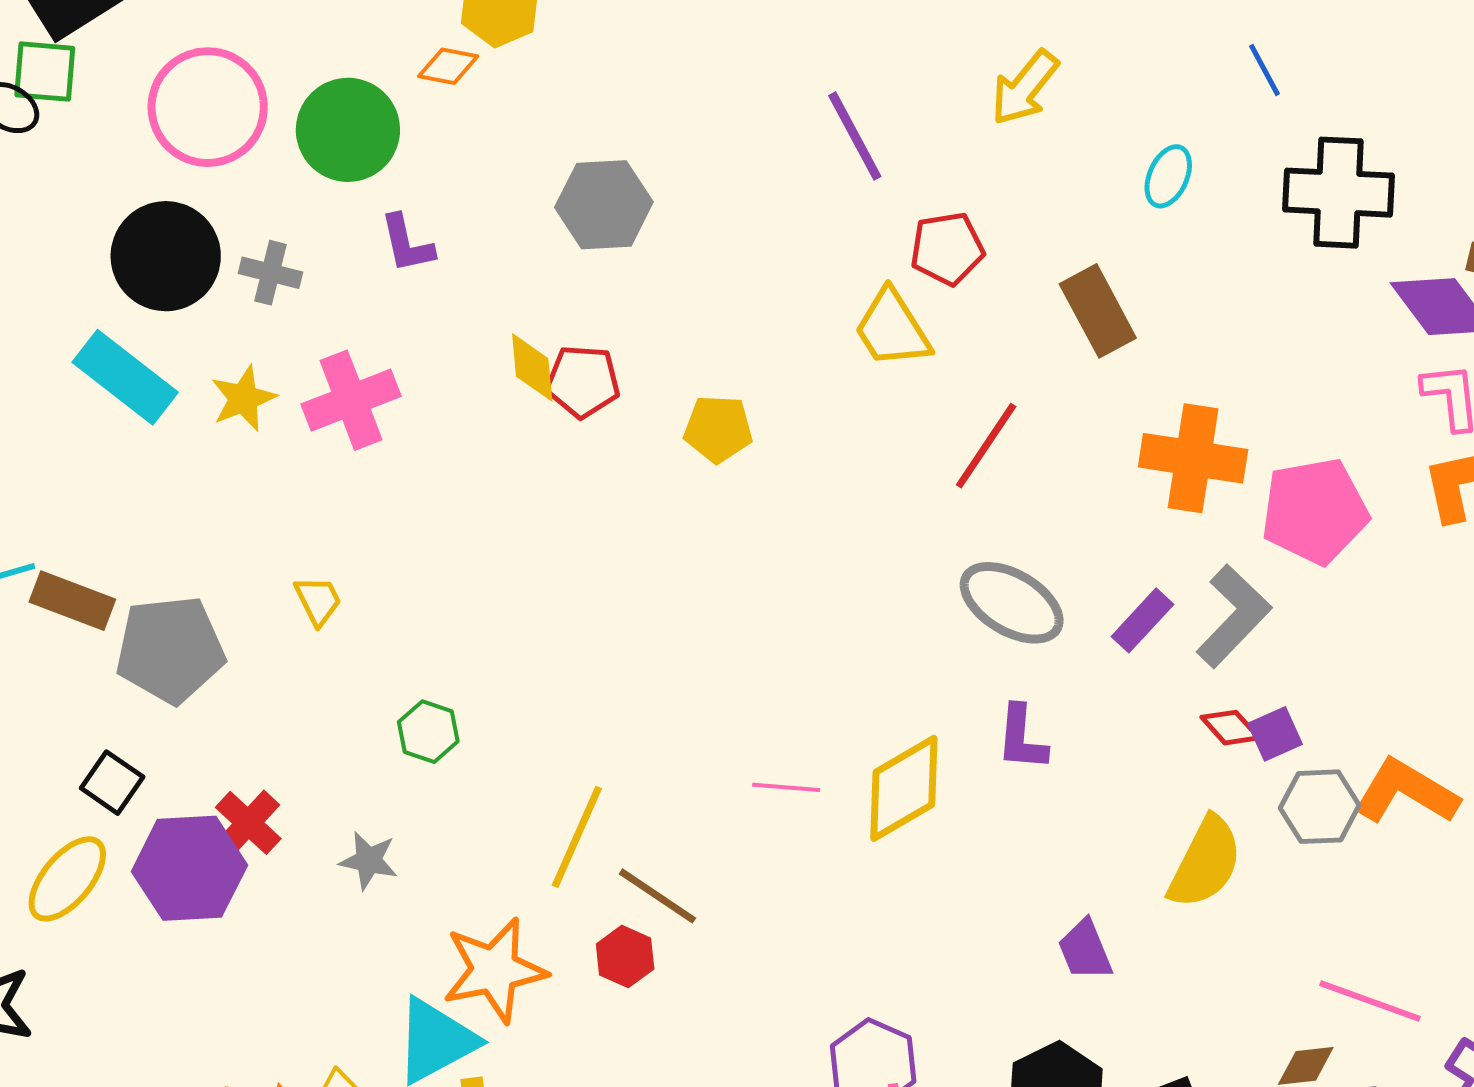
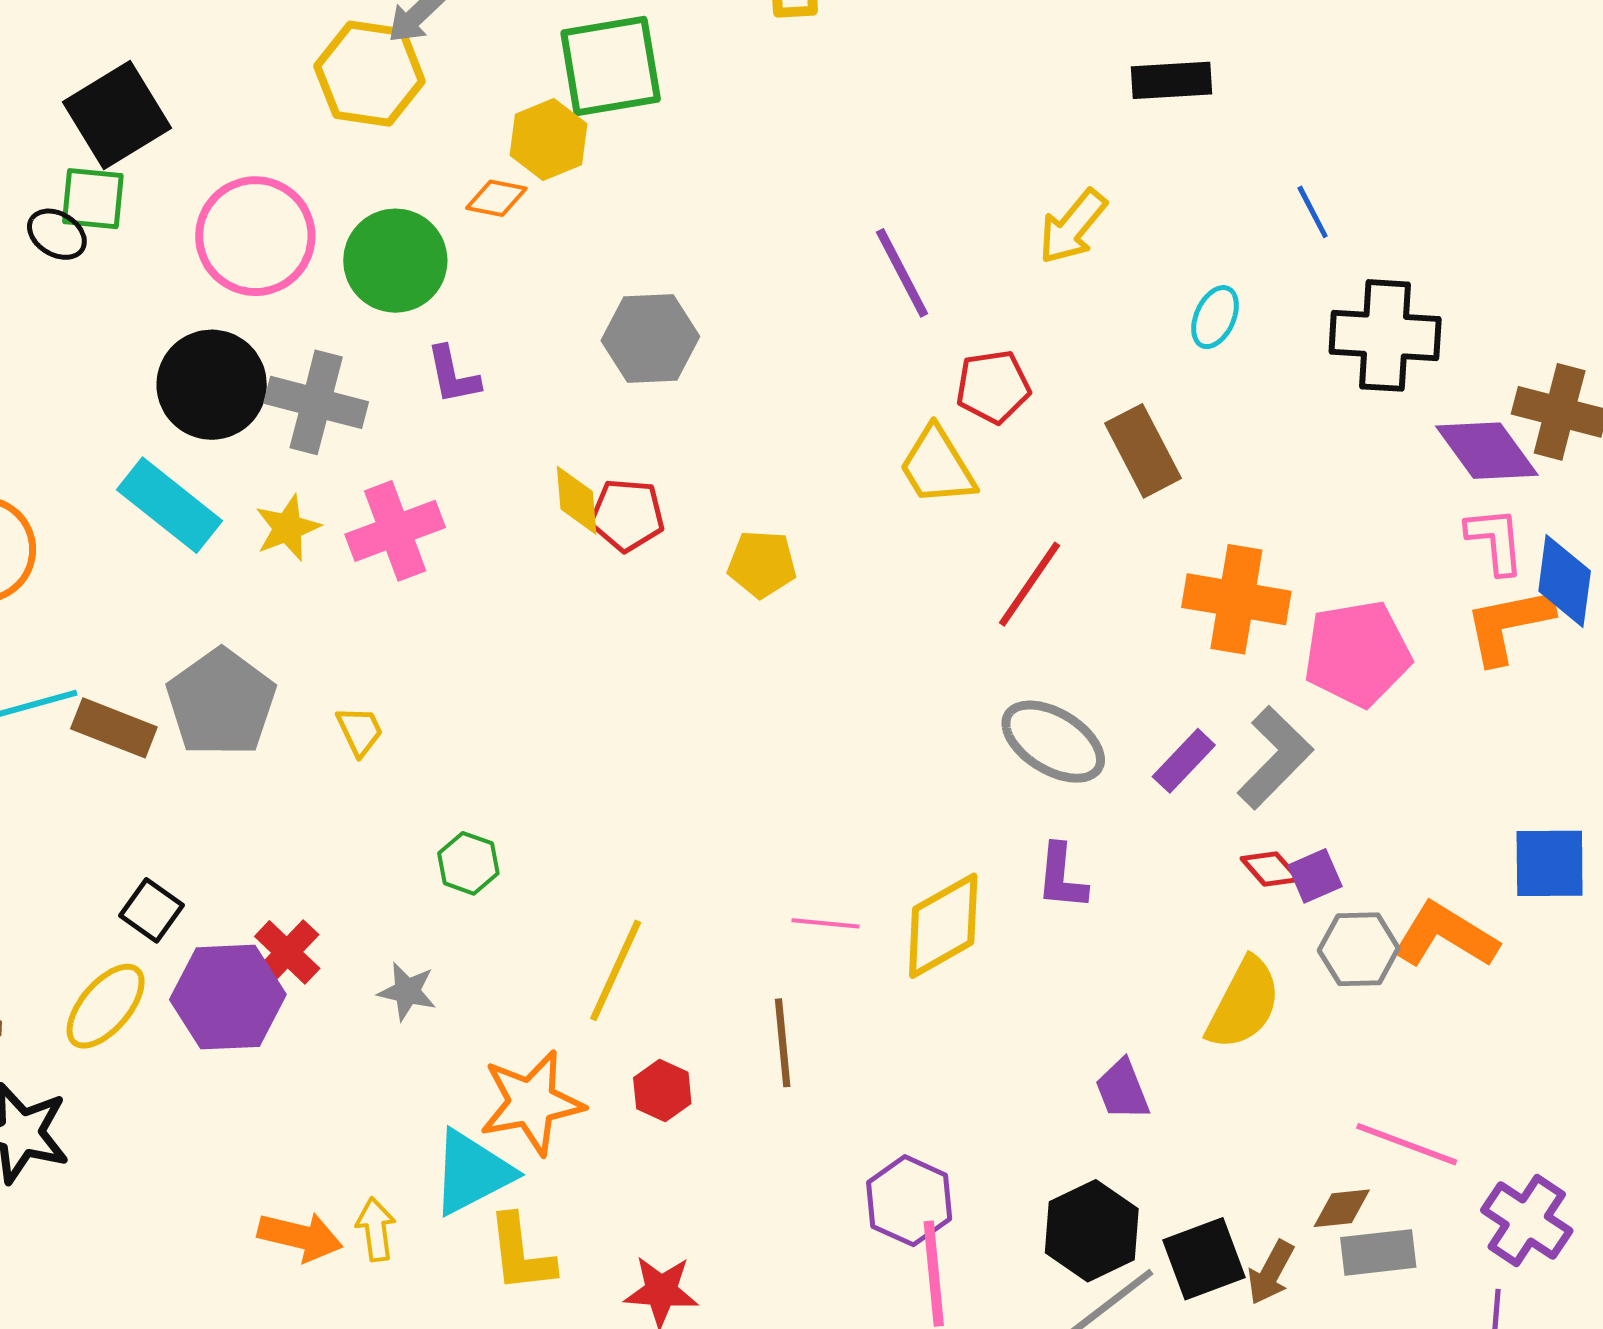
gray cross: (271, 273) -> (316, 402), size x1.6
gray pentagon: (170, 649) -> (221, 703), moved, turned -30
brown line: (657, 896) -> (783, 1043), moved, turned 50

